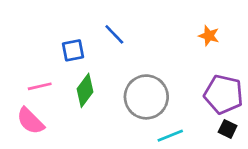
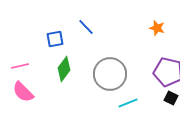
pink line: (40, 86) -> (20, 66), moved

